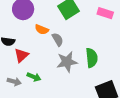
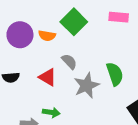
orange semicircle: (42, 29) -> (47, 36), moved
red triangle: (21, 55) -> (48, 77), moved, turned -35

